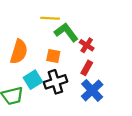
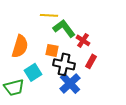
red rectangle: (87, 68) -> (91, 61), moved
black cross: (55, 82) -> (64, 64), moved, turned 30
blue cross: (92, 90) -> (70, 83), moved

